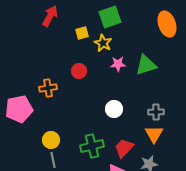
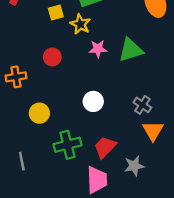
gray cross: (156, 112) -> (142, 105), turned 35
orange triangle: (154, 134) -> (153, 131), moved
yellow circle: (51, 140) -> (39, 113), moved

